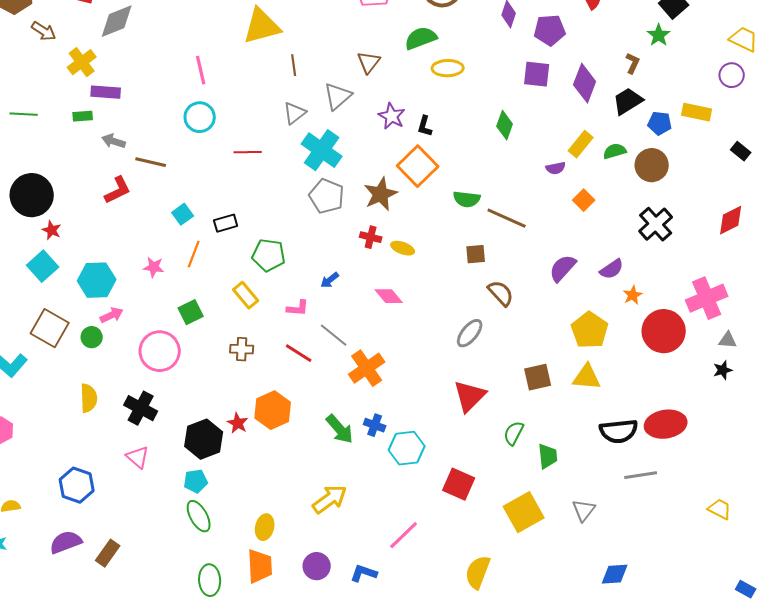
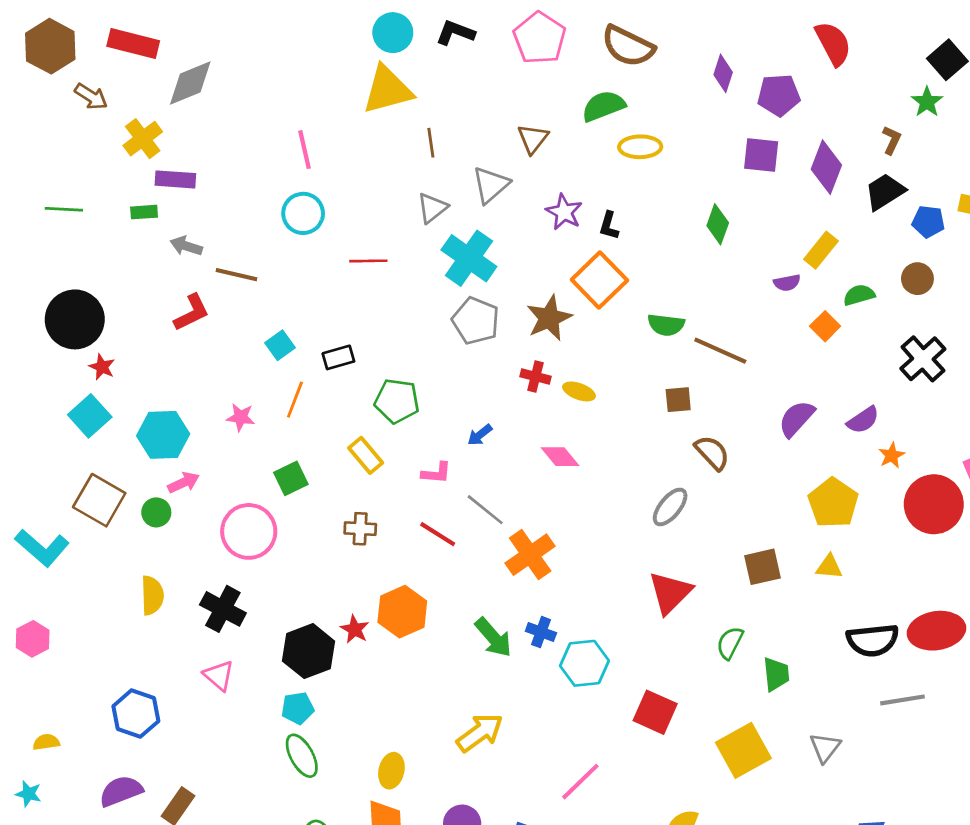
green semicircle: (615, 151) -> (859, 295), moved
brown circle: (652, 165) -> (917, 279), size x0.7
yellow triangle: (587, 377) -> (829, 567), size x0.7

